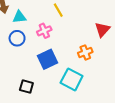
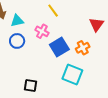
pink cross: (44, 31) -> (42, 31), turned -32
blue square: (48, 59) -> (59, 47), moved

